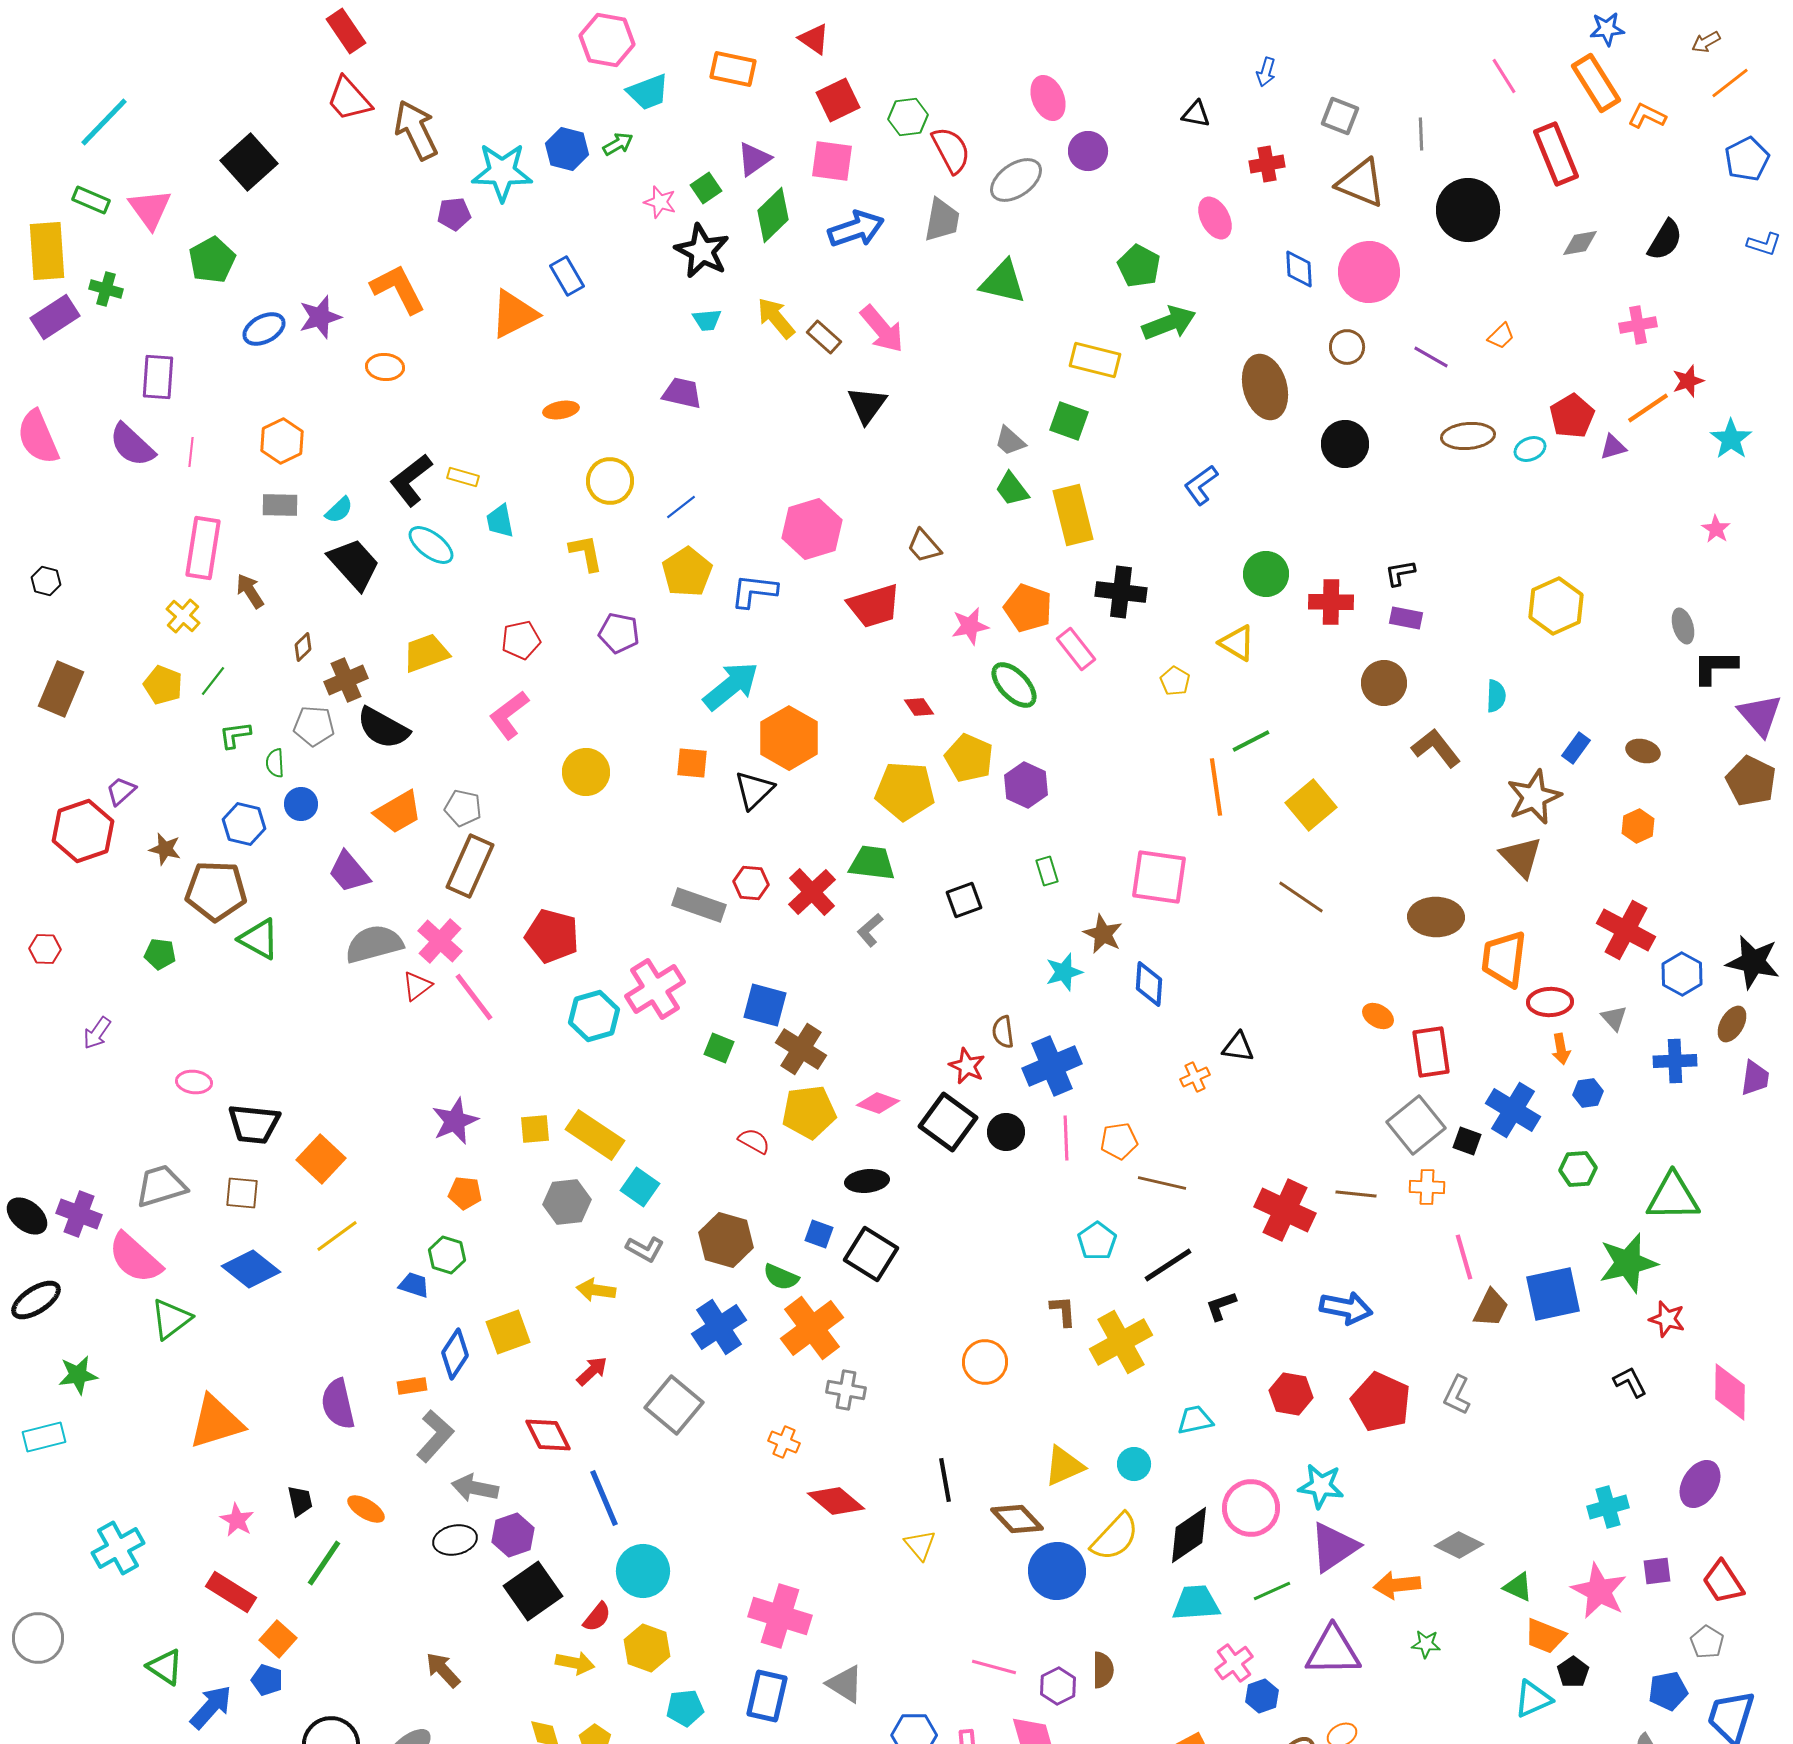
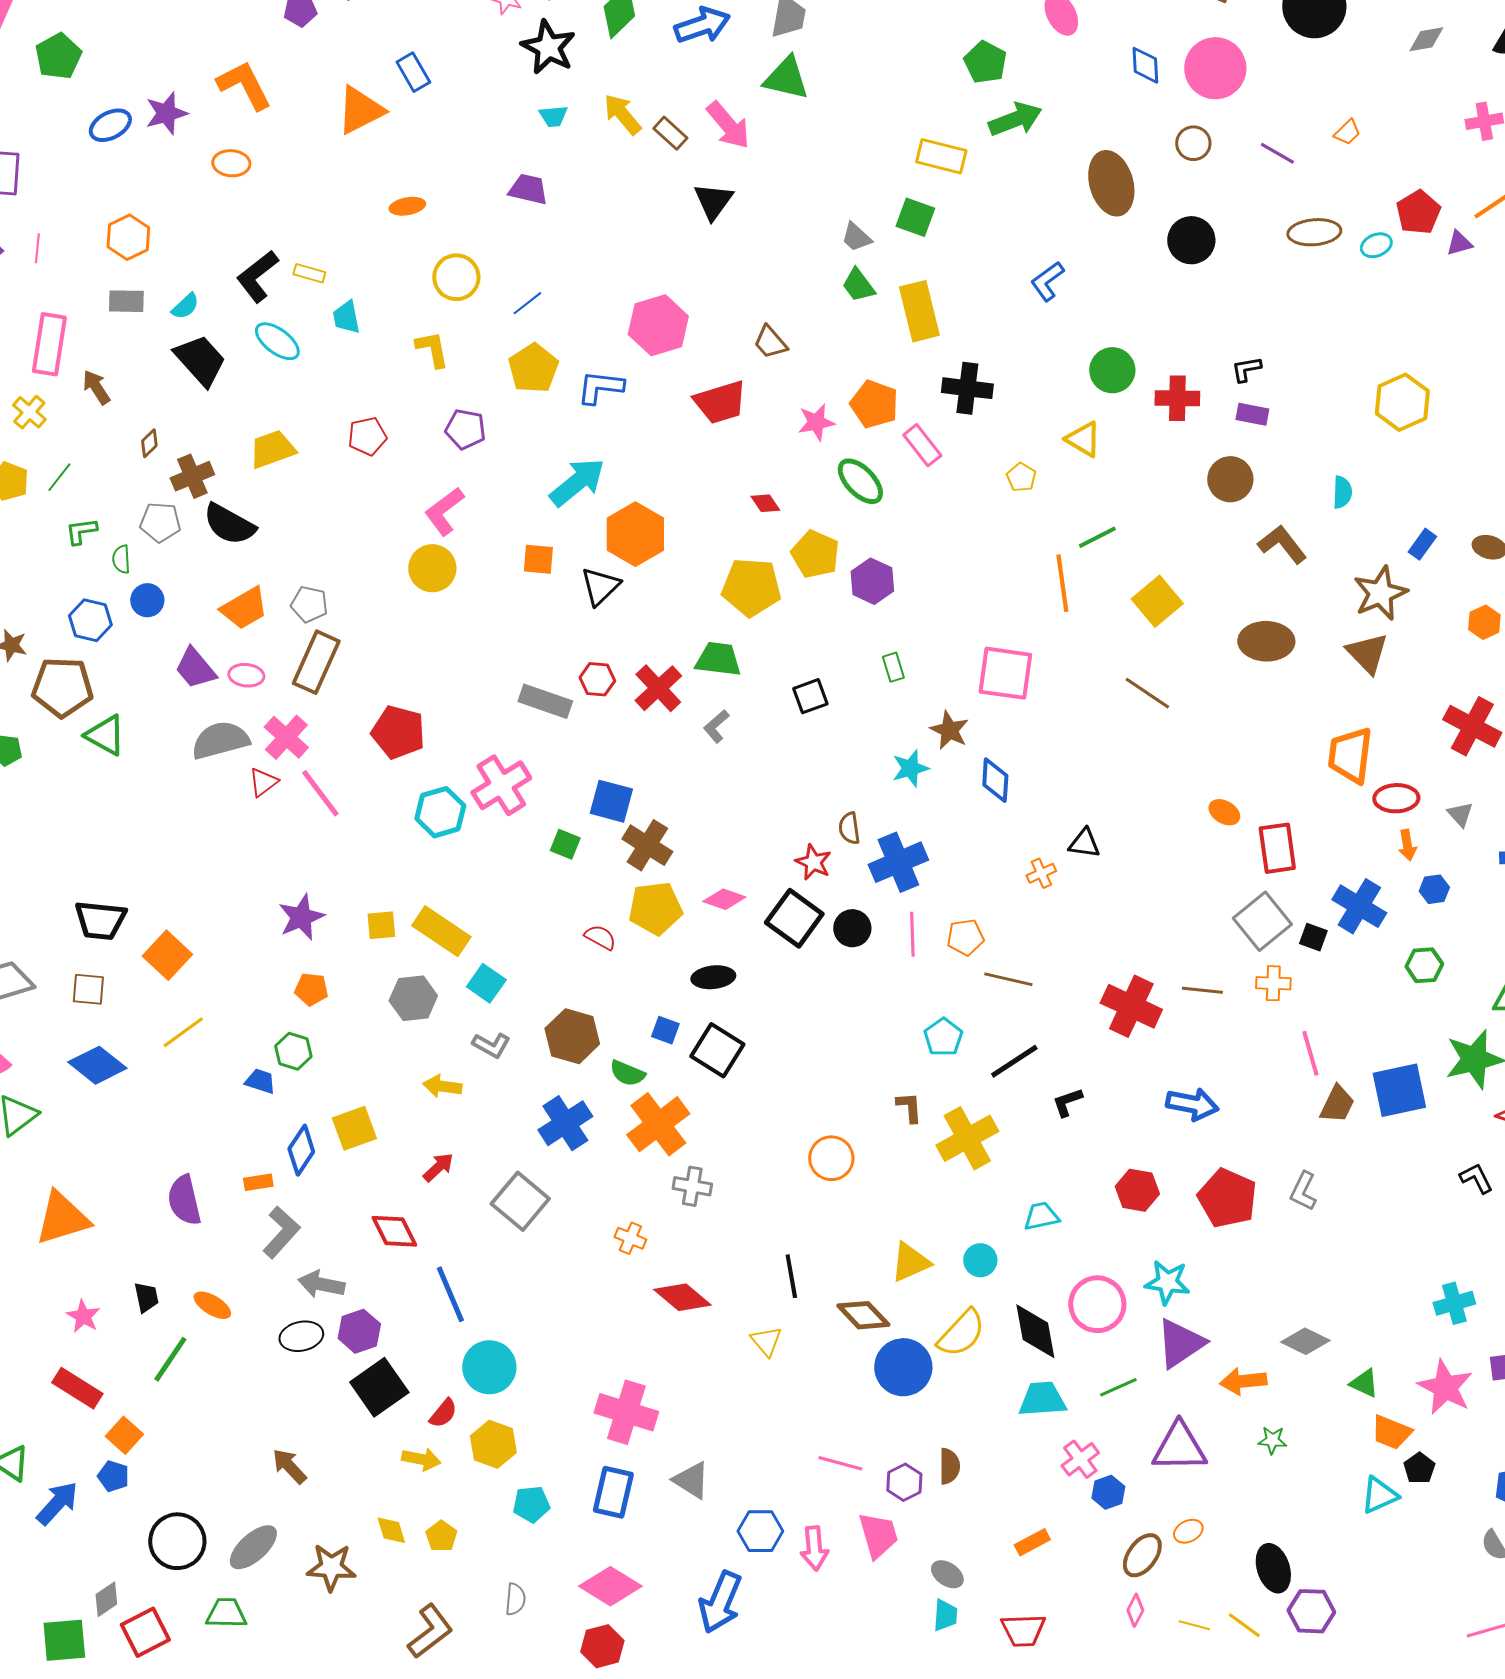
green triangle: (1003, 282) -> (786, 78), moved
pink L-shape: (509, 715) -> (444, 511), moved
brown ellipse: (1436, 917) -> (1266, 641), moved
pink ellipse: (194, 1082) -> (246, 675), moved
black diamond: (1189, 1535) -> (1035, 1331), turned -66

